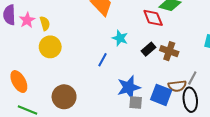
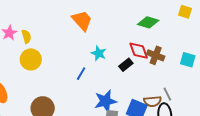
red diamond: (153, 18) -> (139, 51), moved
brown cross: (169, 51) -> (156, 55), moved
gray line: (192, 78) -> (167, 94), turned -56

